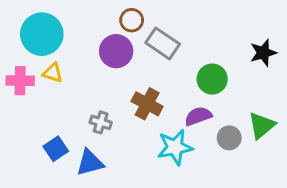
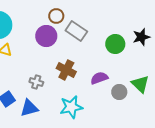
green circle: (212, 79) -> (115, 44), moved
green triangle: (262, 125) -> (140, 84), turned -36
cyan star: (175, 147) -> (71, 107), moved

